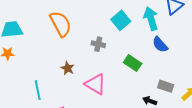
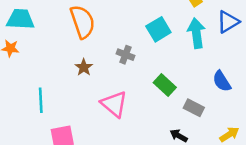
blue semicircle: (160, 45) -> (222, 81), moved
brown star: (68, 68) -> (84, 67), moved
gray rectangle: (166, 86) -> (194, 108), moved

